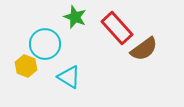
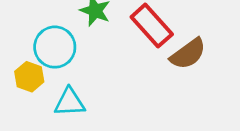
cyan triangle: (69, 77) -> (70, 102), moved, turned -35

